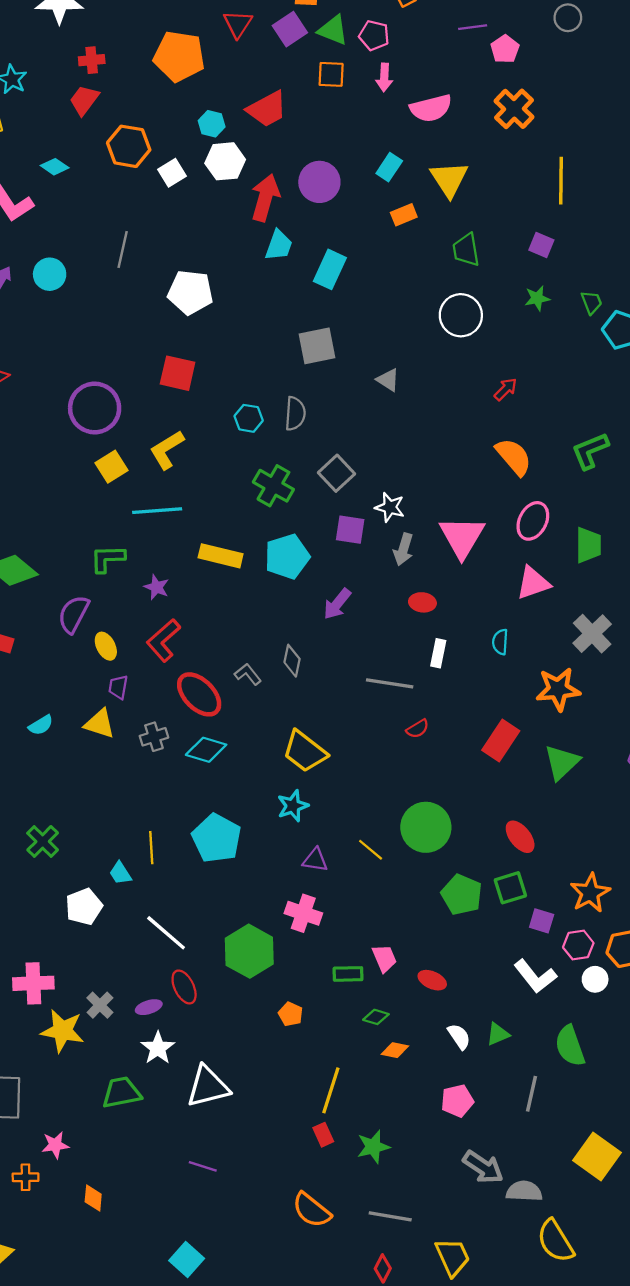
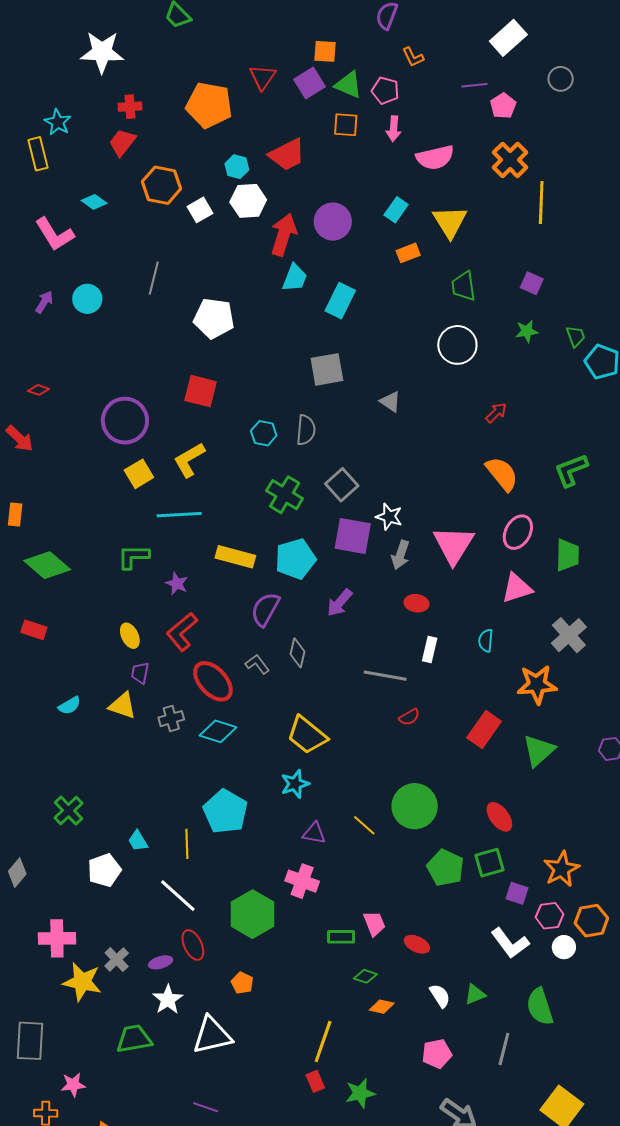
yellow line: (561, 181) -> (541, 203), moved
purple square: (350, 530) -> (353, 536), size x1.4
purple semicircle: (74, 614) -> (265, 609), moved
yellow line: (151, 848) -> (187, 844), moved
orange pentagon: (291, 1014) -> (242, 983), moved

